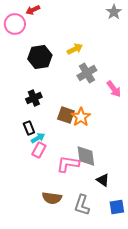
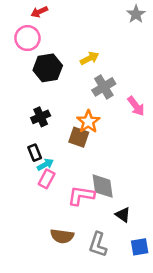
pink circle: (15, 24) -> (27, 38), moved
orange star: (81, 117) -> (88, 122), moved

